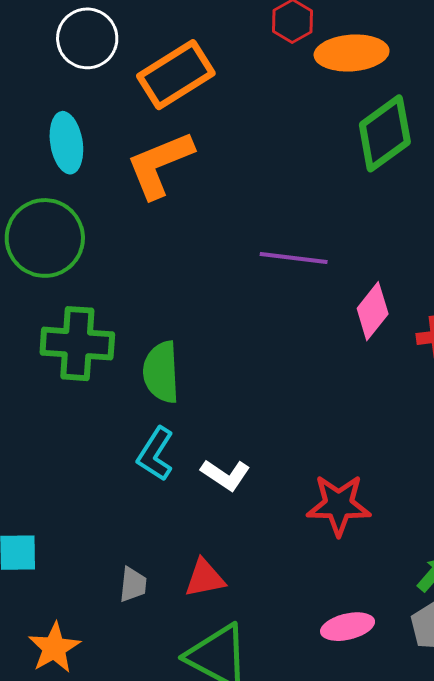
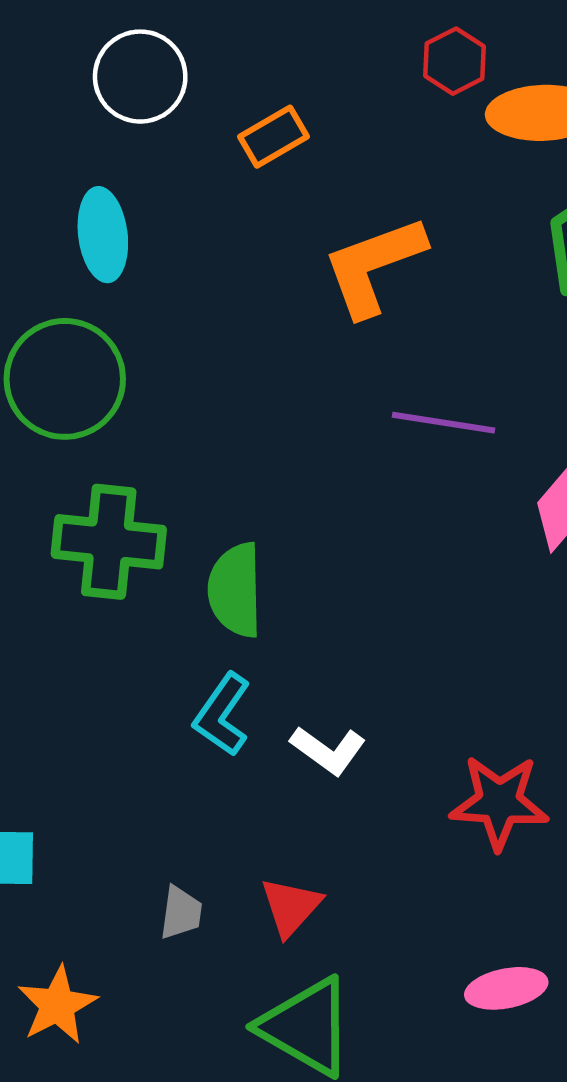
orange rectangle: (176, 75) -> (273, 137), size x0.6
orange L-shape: (160, 164) -> (374, 266), moved
red triangle: (205, 578) -> (291, 907), turned -39

